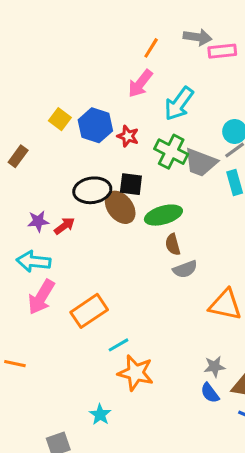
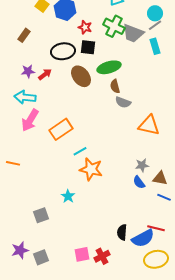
red star: (128, 136) -> (85, 27), moved
brown rectangle: (18, 156) -> (24, 35), moved
brown ellipse: (120, 207) -> (81, 76), moved
gray semicircle: (185, 269) -> (123, 102), turned 42

